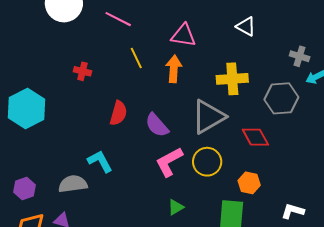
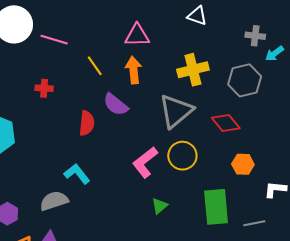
pink line: (118, 19) -> (54, 40), moved
purple semicircle: (157, 125) -> (116, 105), moved
orange hexagon: (249, 183) -> (243, 164), moved

